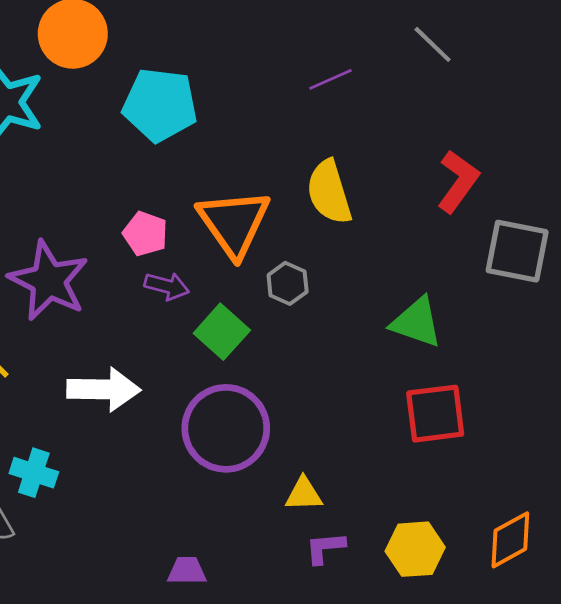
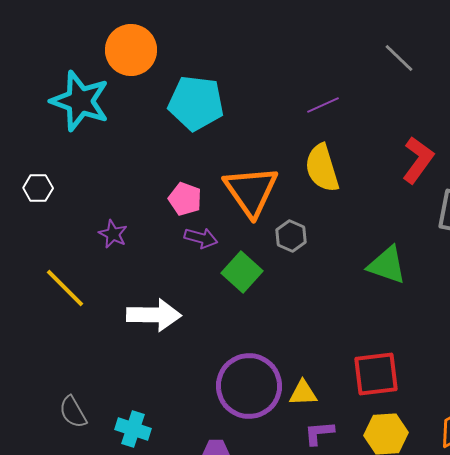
purple line: (330, 79) -> (323, 105), moved
purple star: (49, 281) -> (113, 234), size x0.5
red square: (435, 414) -> (376, 374), moved
purple circle: (226, 428) -> (249, 386), moved
cyan cross: (34, 473) -> (133, 429), moved

